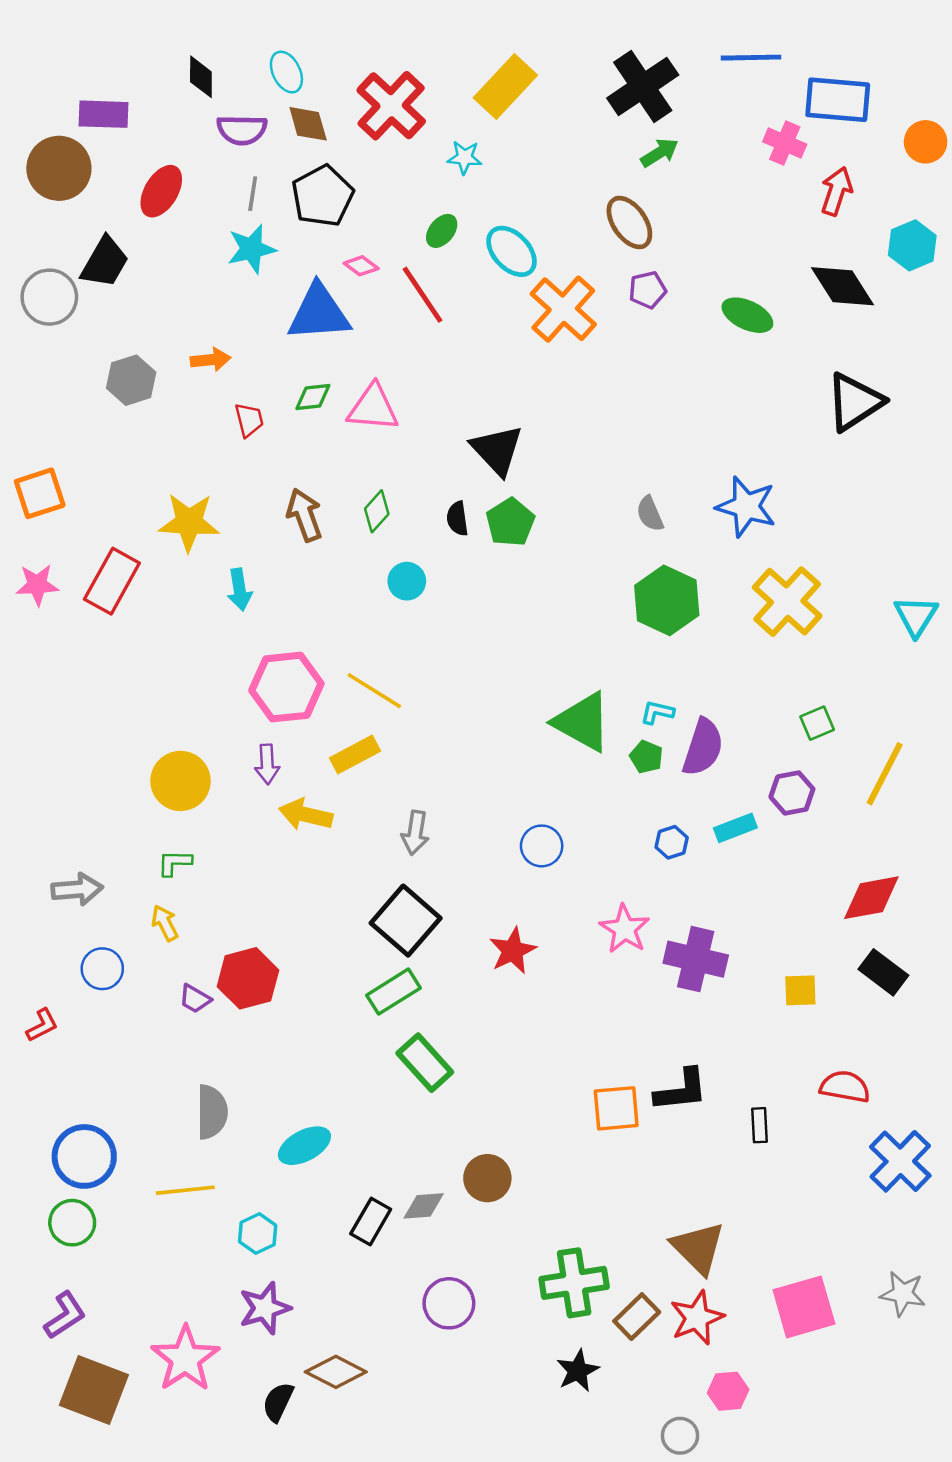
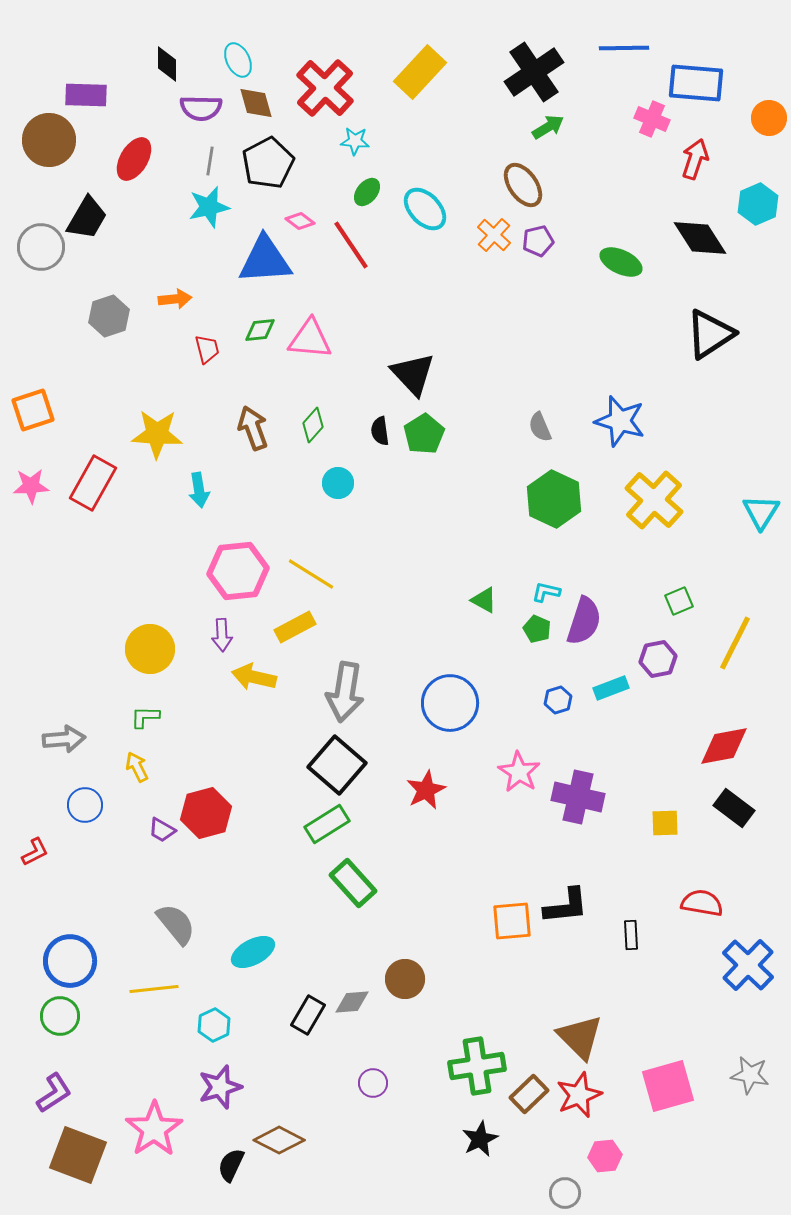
cyan star: (465, 157) -> (355, 141), moved
orange cross: (563, 309) -> (494, 235), moved, size x0.6
green triangle: (583, 722) -> (484, 600), size x0.5
gray arrow: (415, 833) -> (345, 692), size x1.6
blue circle: (542, 846) -> (450, 703), size x1.6
gray semicircle: (212, 1112) -> (176, 924), turned -39
purple circle: (449, 1303) -> (373, 1083), size x0.7

